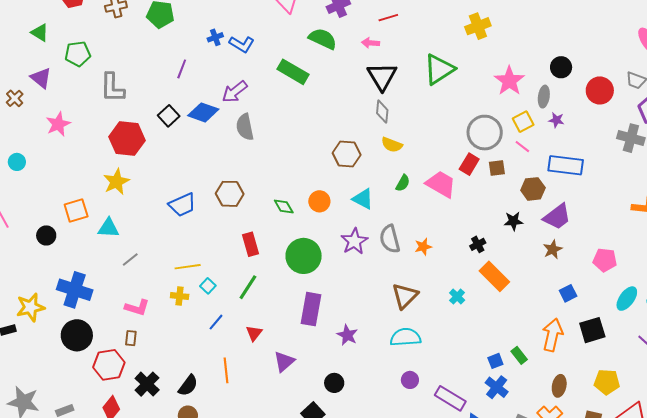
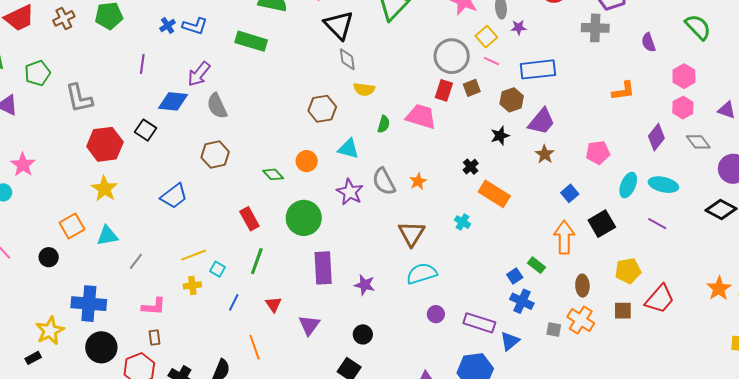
black square: (169, 116) -> (145, 130), moved
pink star: (58, 124) -> (23, 165), moved
brown hexagon: (230, 194) -> (215, 155), moved

